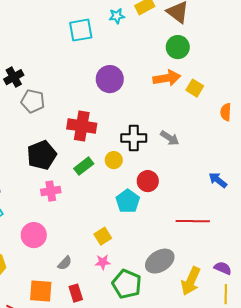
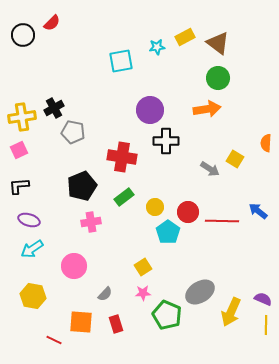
yellow square: (195, 88) -> (235, 159), moved
black cross: (134, 138) -> (166, 141), moved
yellow circle: (114, 160) -> (155, 207), moved
red line: (193, 221) -> (222, 221), moved

